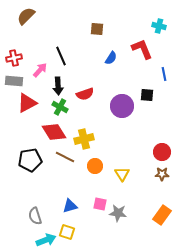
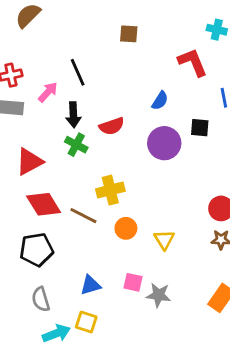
blue semicircle: (111, 58) -> (160, 101), moved
red triangle: (27, 103) -> (29, 162), moved
red diamond: (54, 132) -> (44, 204), moved
black pentagon: (30, 160) -> (36, 250), moved

